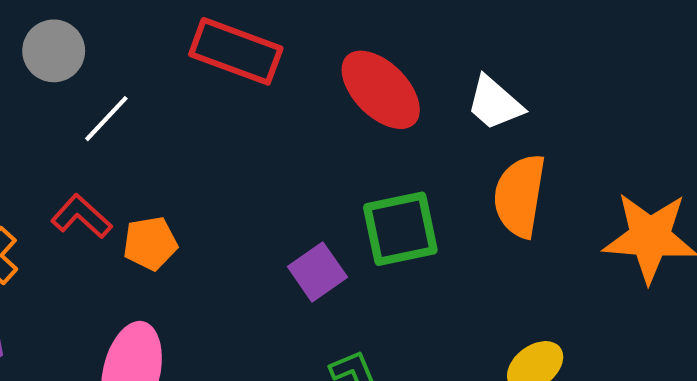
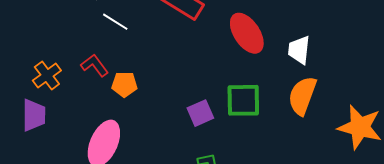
white trapezoid: (495, 103) -> (299, 50), turned 44
white line: (106, 119) -> (115, 22), turned 68

